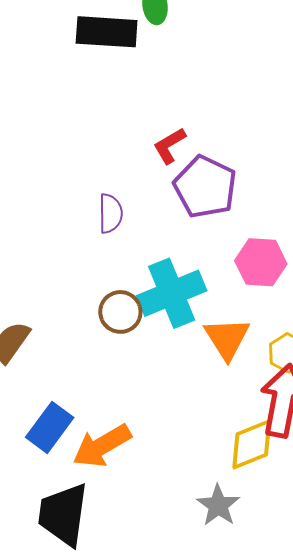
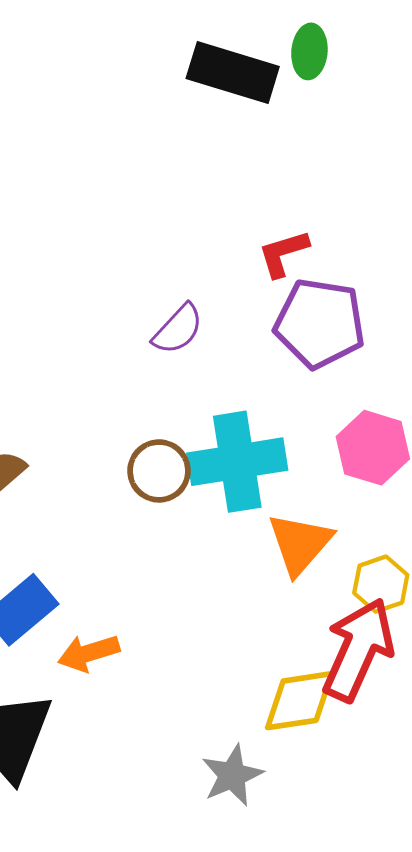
purple pentagon: (205, 187) -> (320, 323), turned -30
purple semicircle: (111, 213) -> (178, 329), turned 30
orange arrow: (102, 446) -> (89, 653), size x0.7

